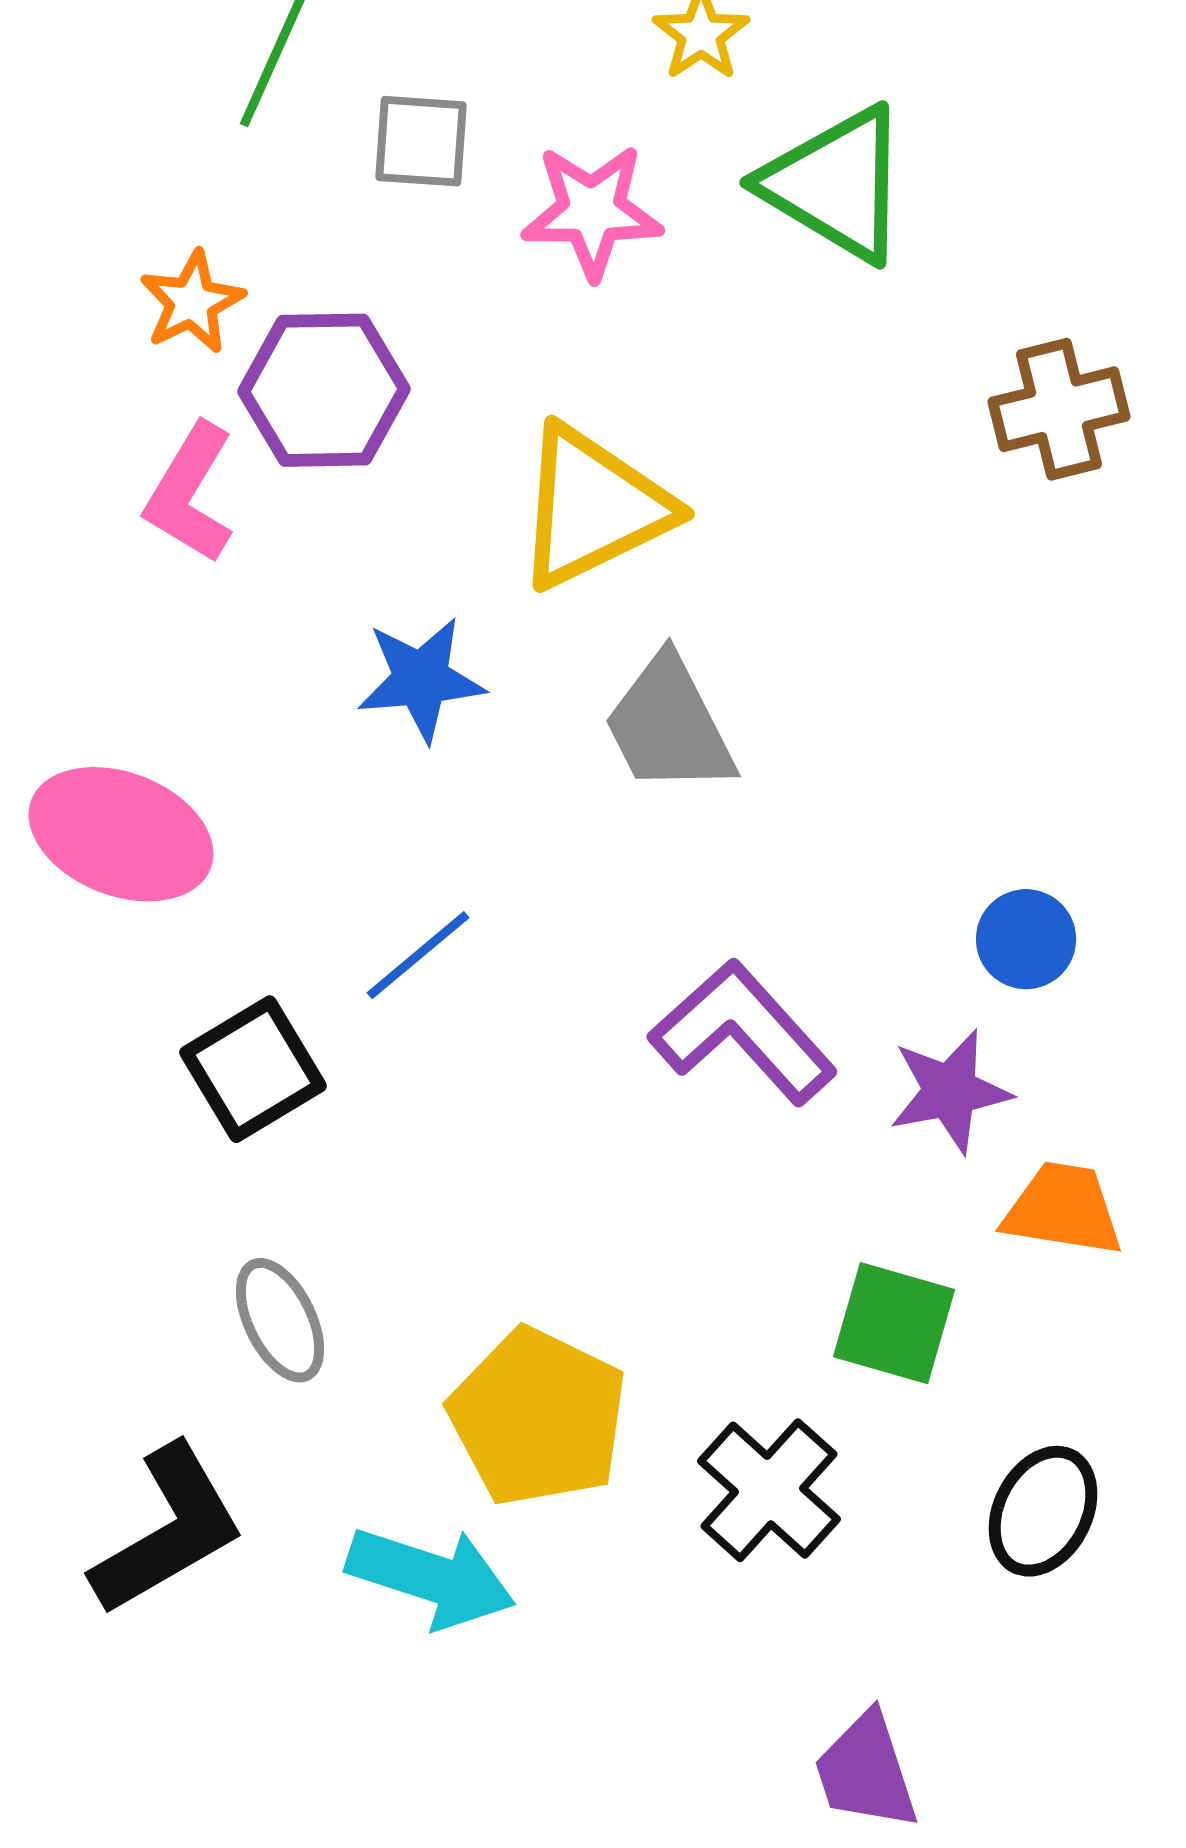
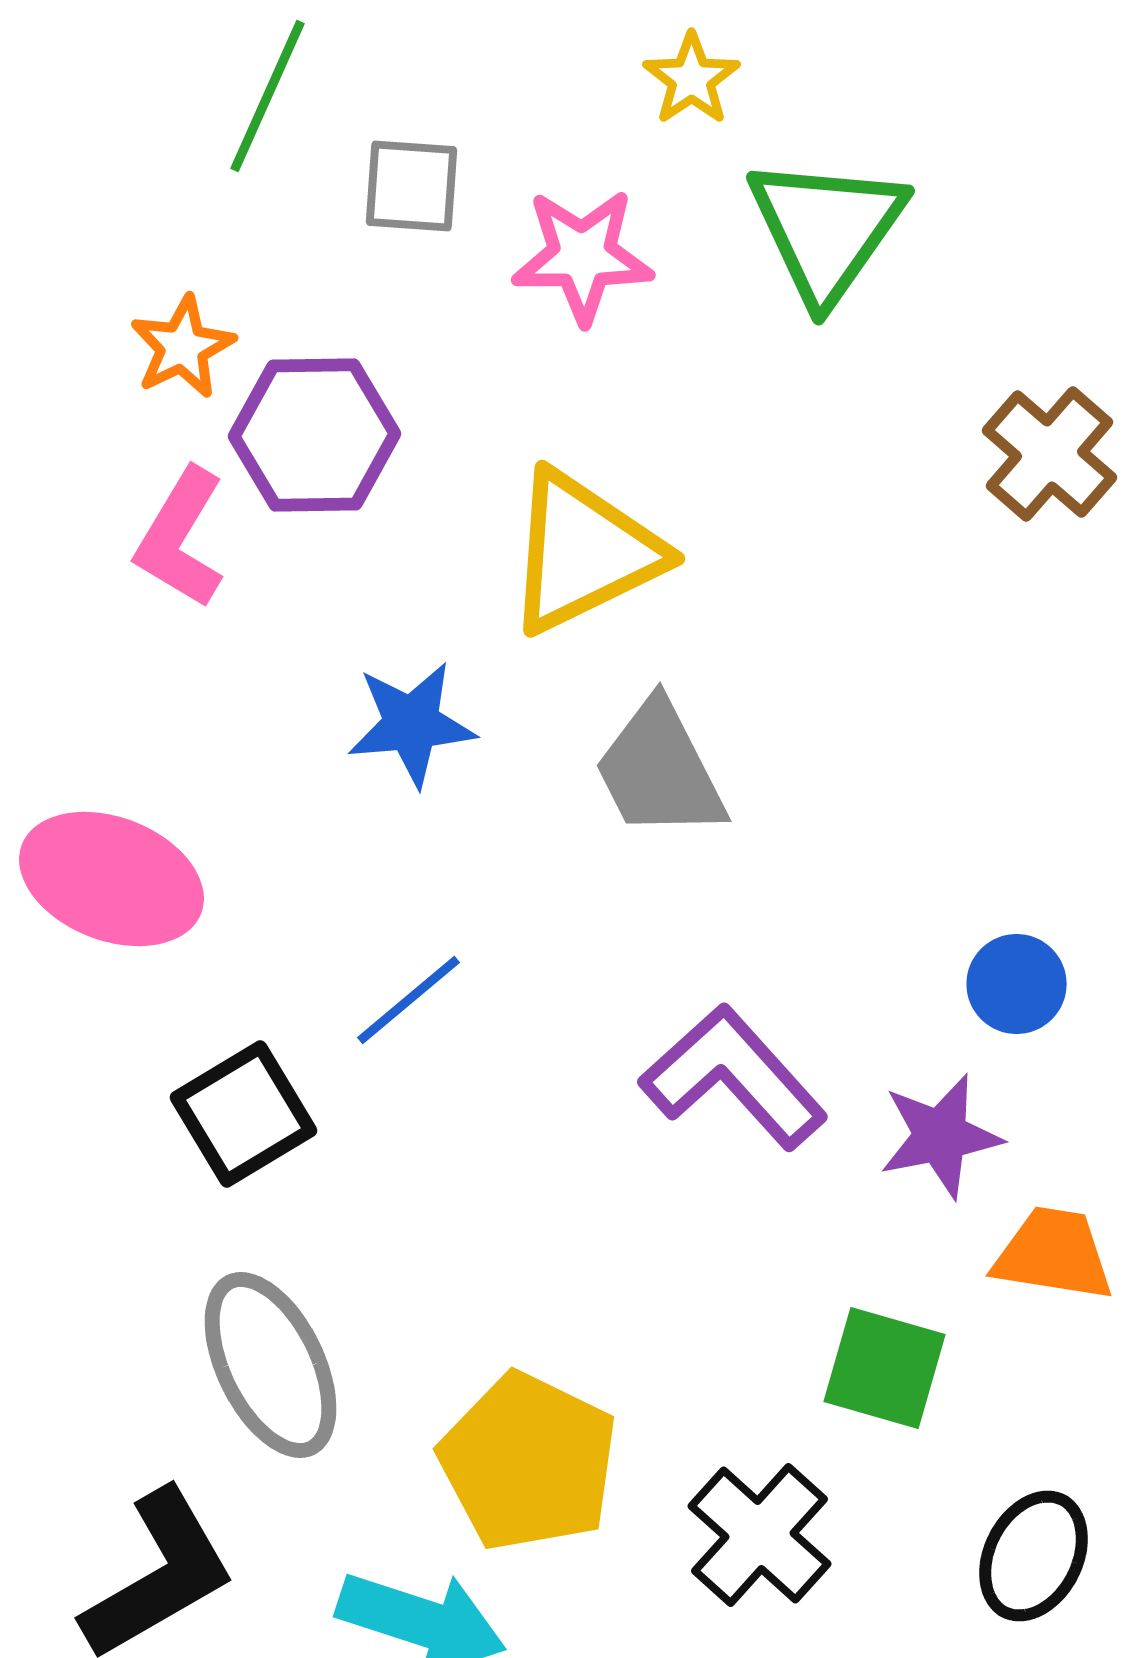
green triangle: (836, 184) -> (826, 229), turned 34
brown cross: (1059, 409) -> (1050, 454), turned -35
gray ellipse: (280, 1320) -> (270, 1365), size x1.5

